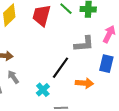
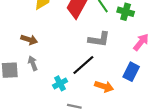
gray L-shape: (84, 44) -> (99, 39), moved

